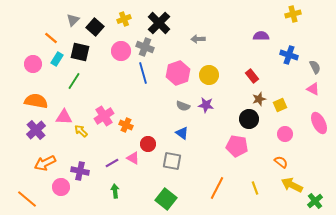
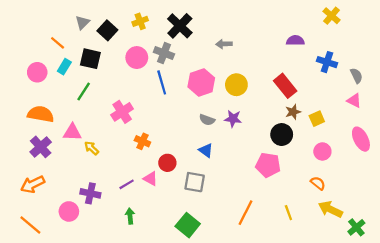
yellow cross: (293, 14) -> (331, 16), turned -35
red rectangle: (252, 76) -> (285, 86), size x1.5
pink cross: (104, 116) -> (122, 112), moved
orange arrow: (45, 163) -> (33, 184), moved

